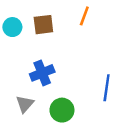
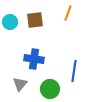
blue cross: (42, 73) -> (34, 59), turned 30
blue line: (107, 88) -> (74, 71), moved

